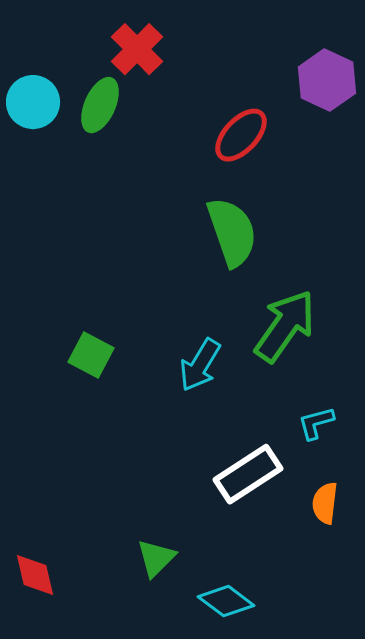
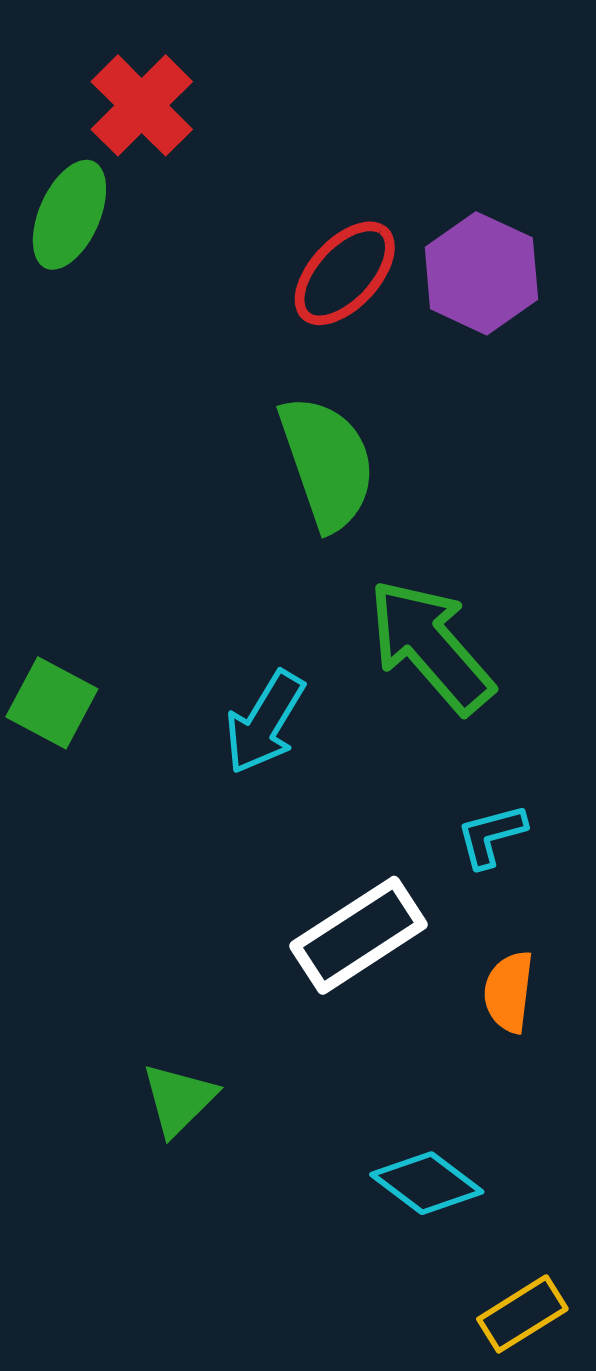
purple hexagon: (327, 80) -> (481, 273), moved
green arrow: (285, 326) -> (431, 646), turned -76
cyan diamond: (226, 601) -> (427, 1183), moved

